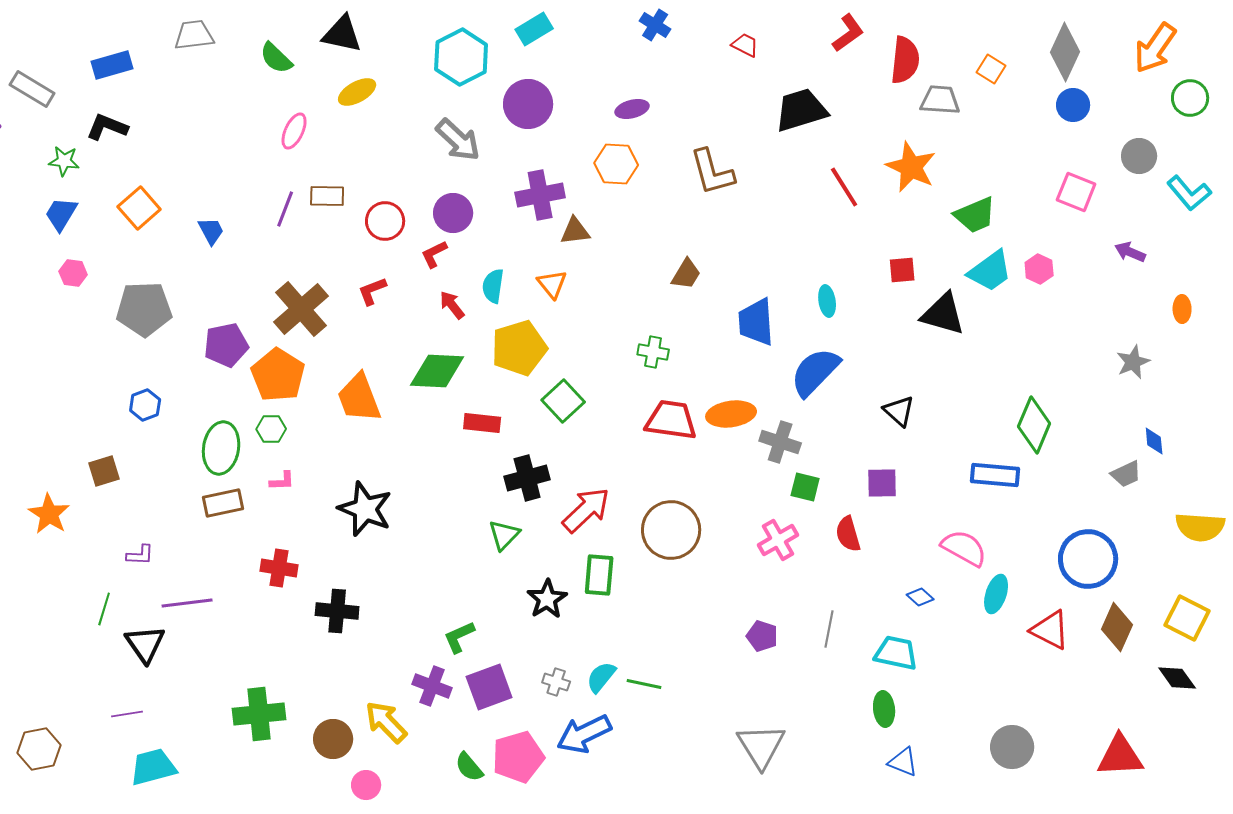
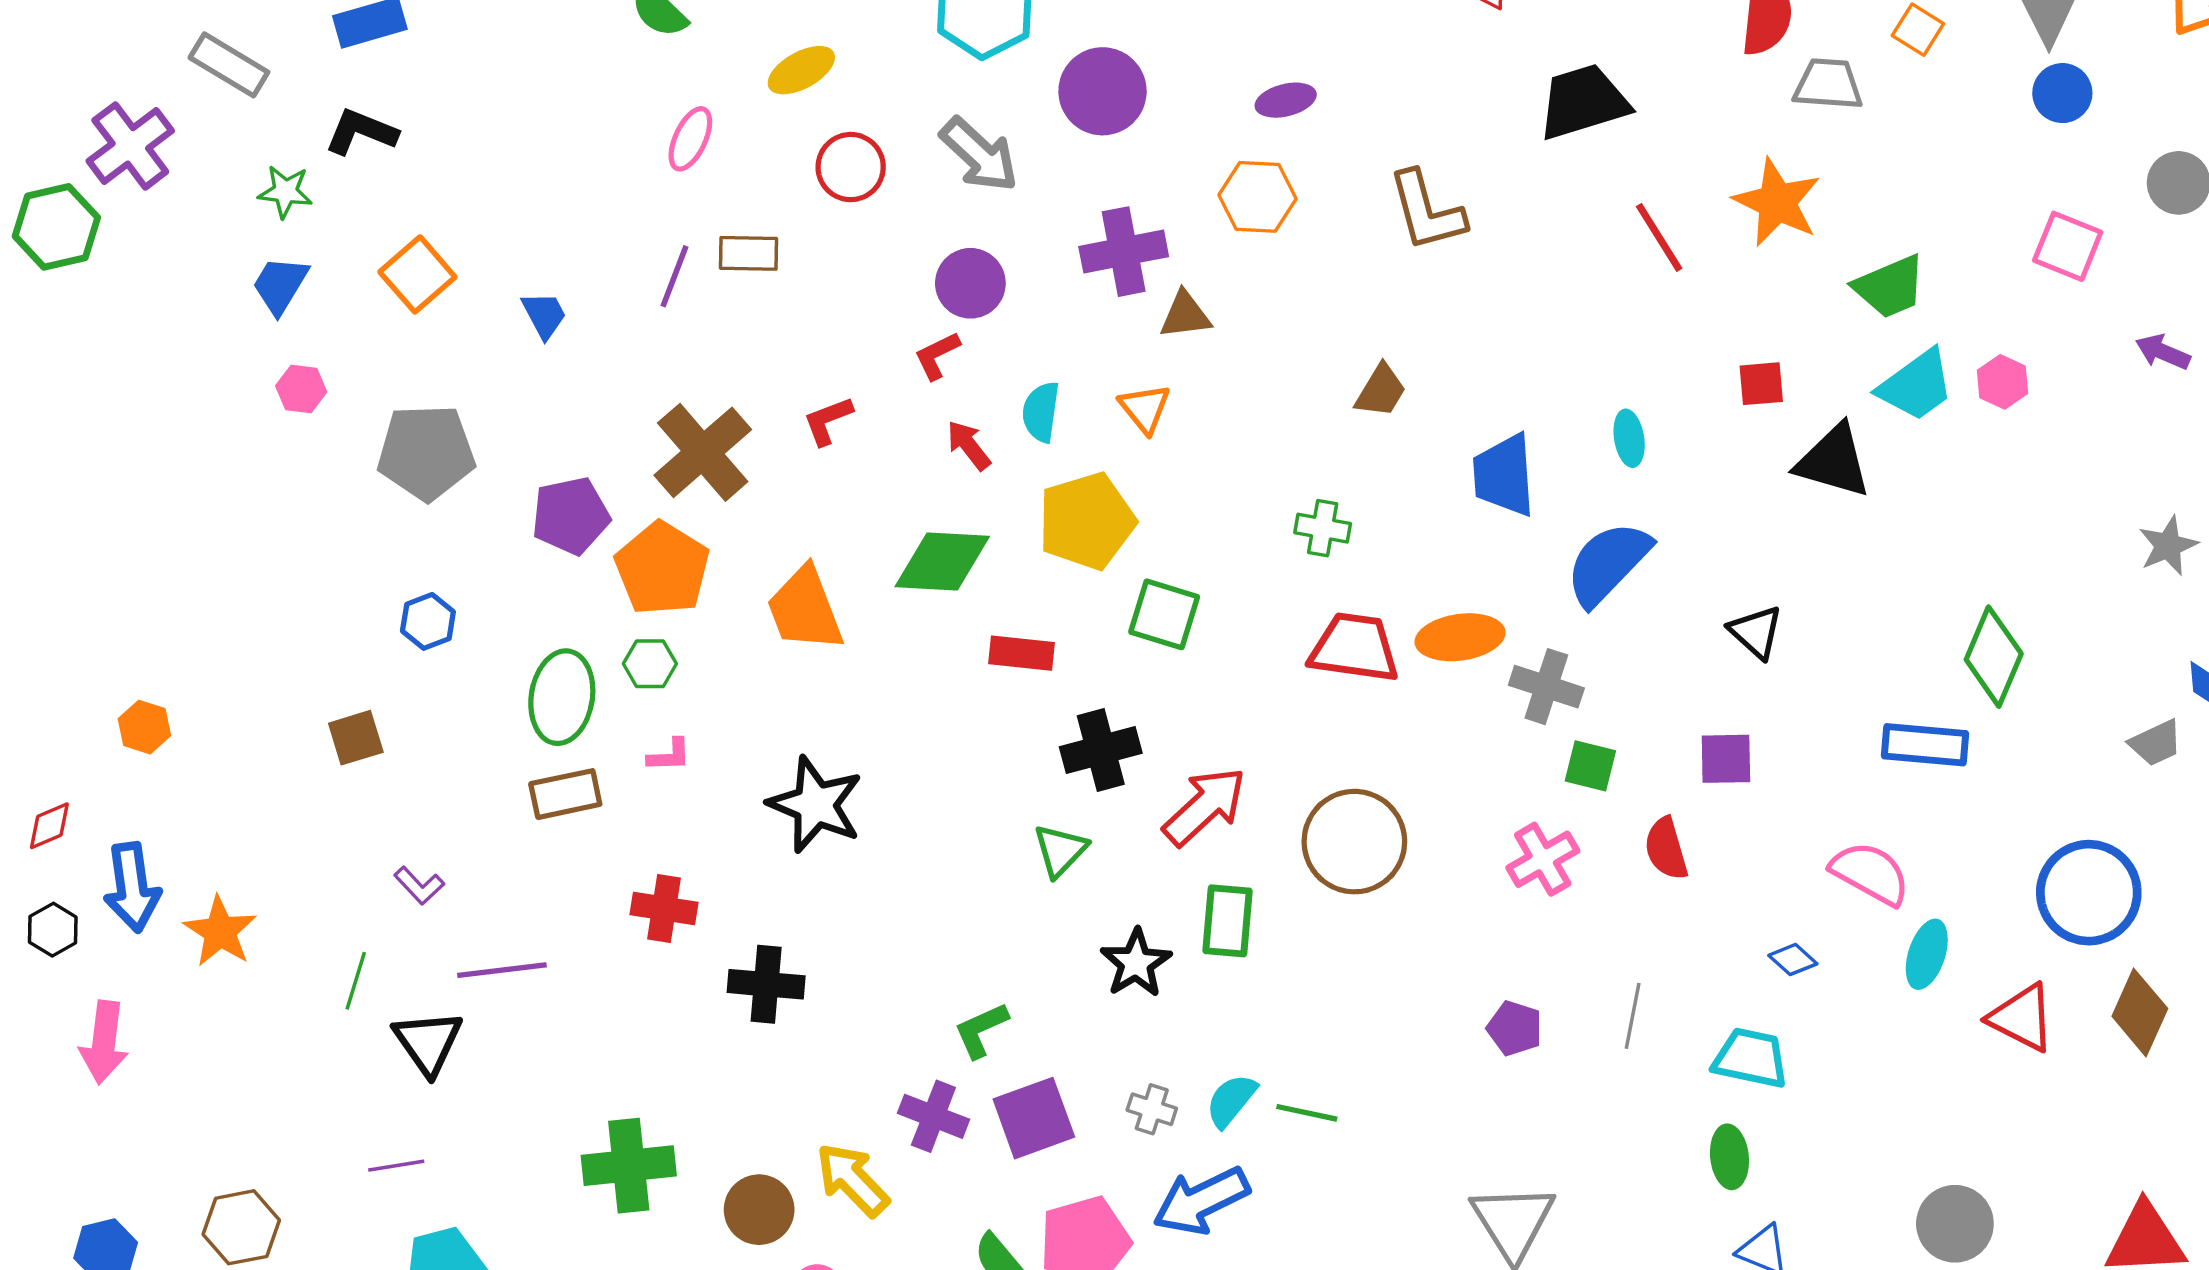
red circle: (385, 221) -> (851, 167), moved
green square: (563, 401) -> (1164, 614), turned -30
orange star: (49, 514) -> (220, 931), moved
purple L-shape: (140, 555) -> (419, 886), turned 44

